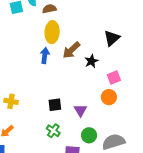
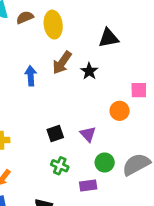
yellow ellipse: (52, 32) -> (53, 25), moved
black triangle: (112, 38) -> (108, 38), turned 42
pink square: (114, 77) -> (139, 90), moved, turned 32

